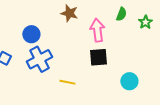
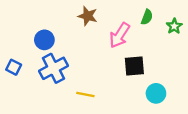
pink arrow: (97, 30) -> (120, 35), turned -140
black square: (98, 57) -> (134, 66), moved

